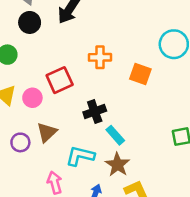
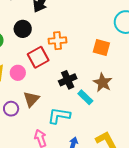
black circle: (30, 22) -> (23, 29), moved
orange cross: (100, 57) -> (57, 41), moved
brown star: (117, 165) -> (103, 83), moved

